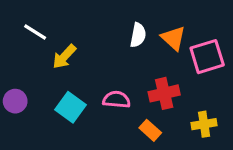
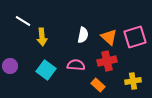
white semicircle: (138, 35) -> (83, 35), moved
orange triangle: (173, 38) -> (109, 37), moved
yellow arrow: (64, 57) -> (42, 37), turned -48

